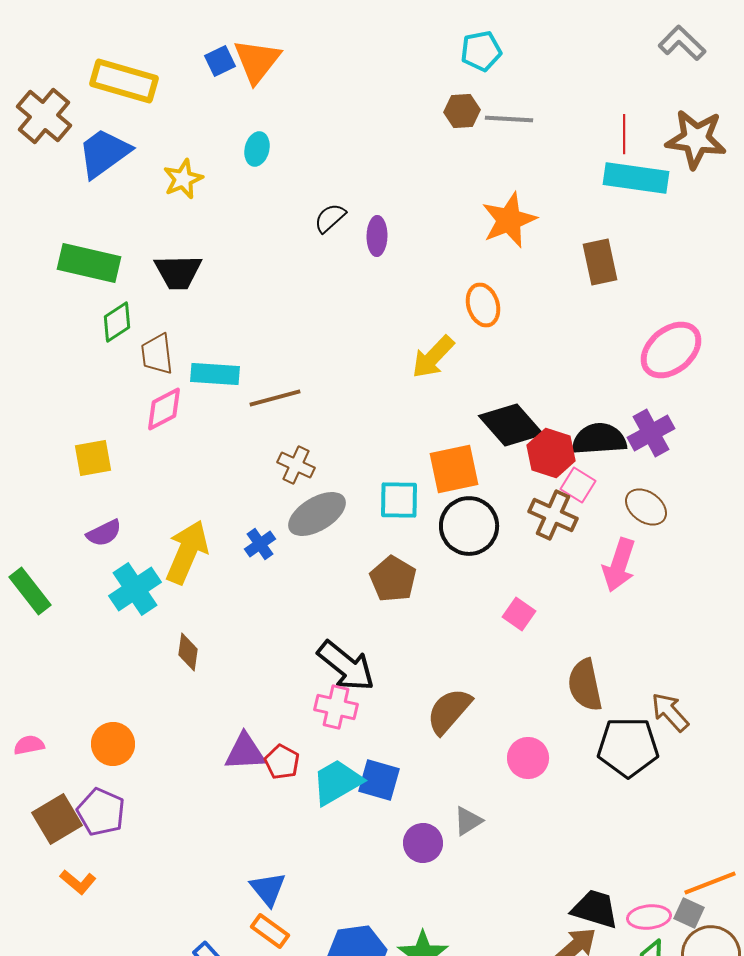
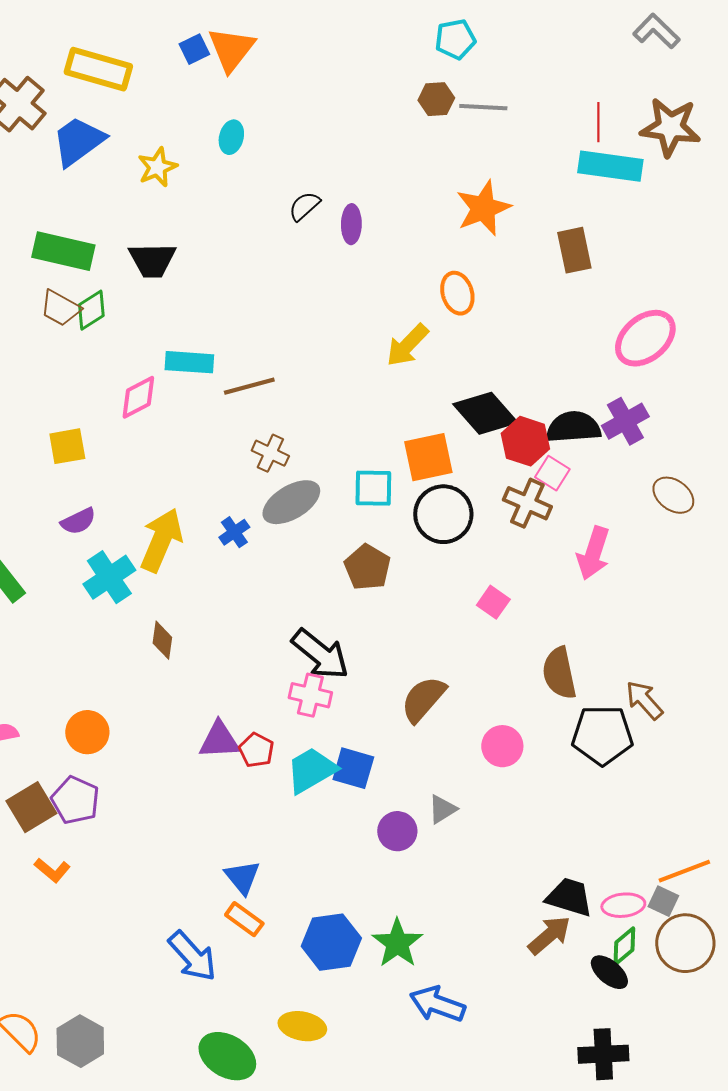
brown trapezoid: (157, 354) -> (60, 308), moved, turned -54
brown ellipse: (646, 507) -> (673, 495), moved

